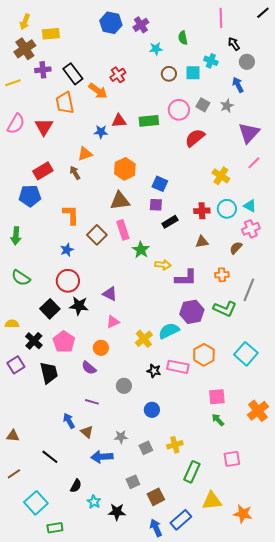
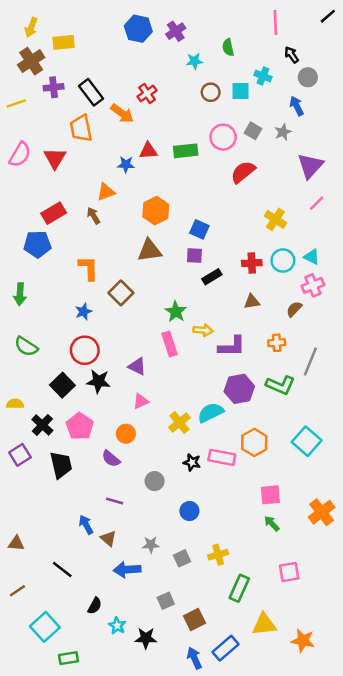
pink rectangle: (123, 230) -> (169, 344), moved

